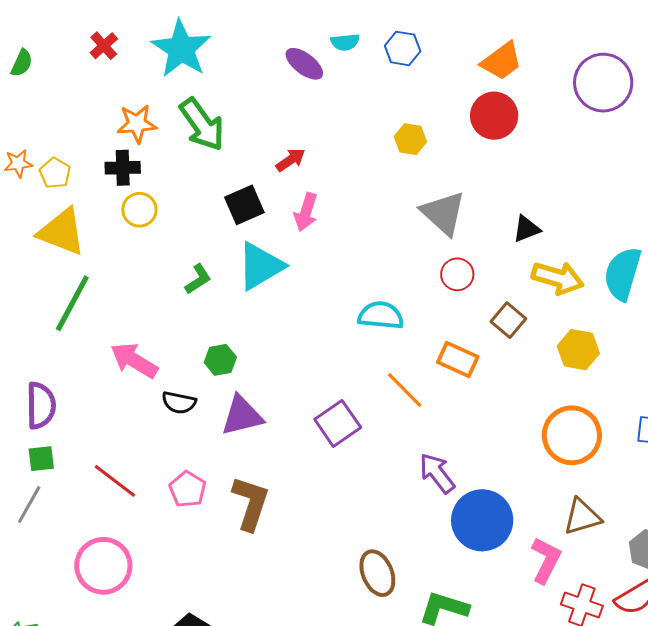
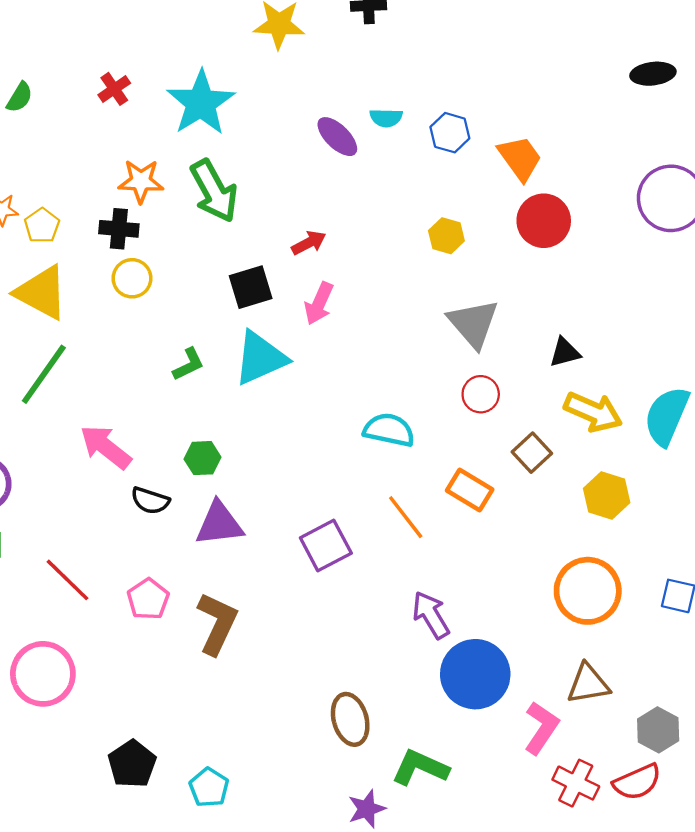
orange trapezoid: (502, 61) -> (520, 158), moved, turned -96

